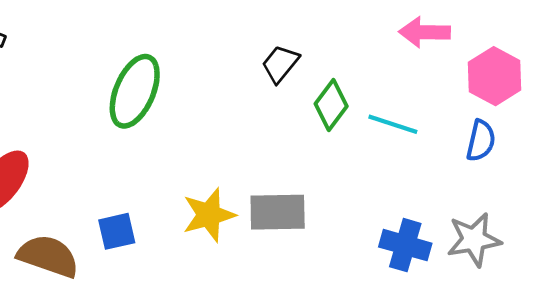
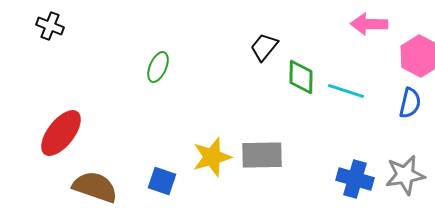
green ellipse: (135, 91) -> (158, 67), size x0.6
green diamond: (331, 105) -> (301, 77), turned -36
blue square: (117, 231) -> (162, 181), moved, turned 32

